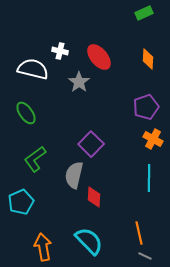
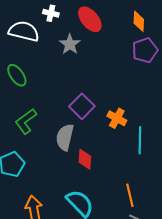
purple pentagon: (146, 107) -> (145, 50), moved
orange cross: (153, 139) -> (117, 118), moved

